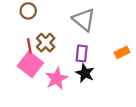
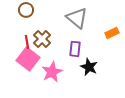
orange rectangle: (122, 52) -> (112, 33), moved
black star: (85, 73) -> (89, 67), moved

